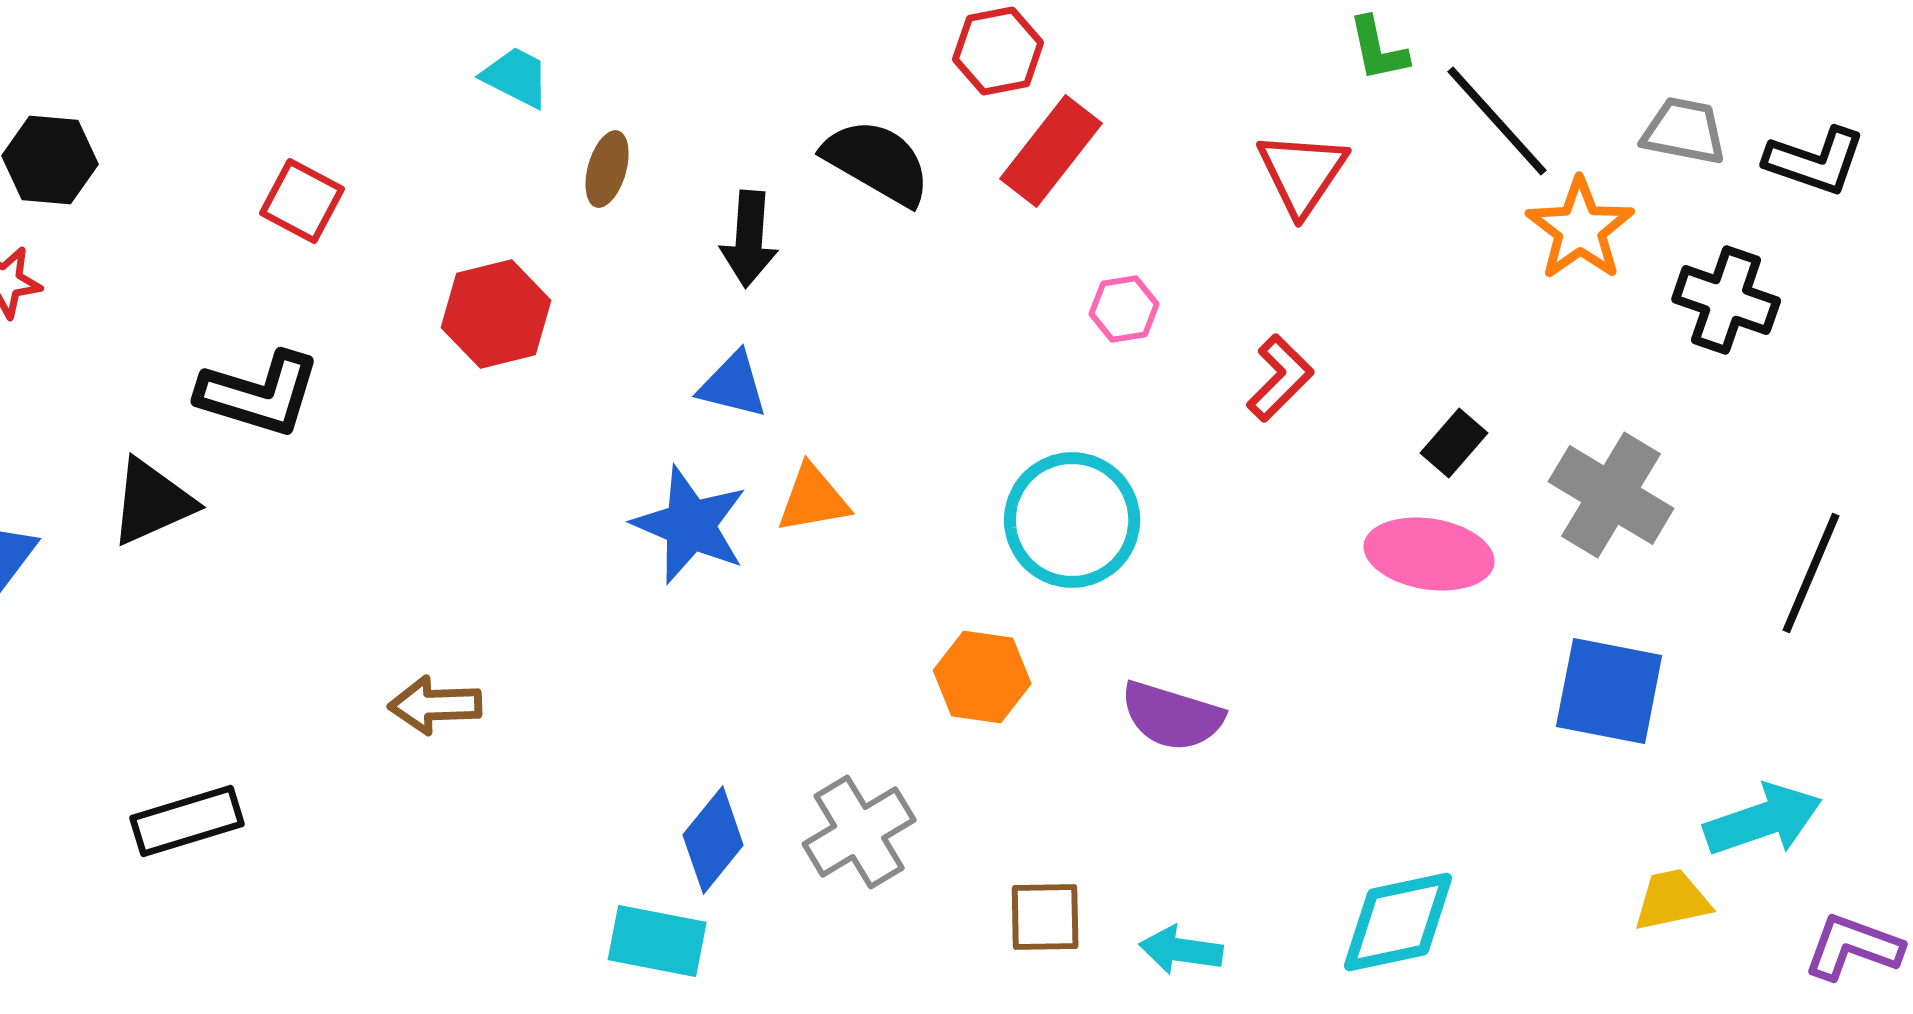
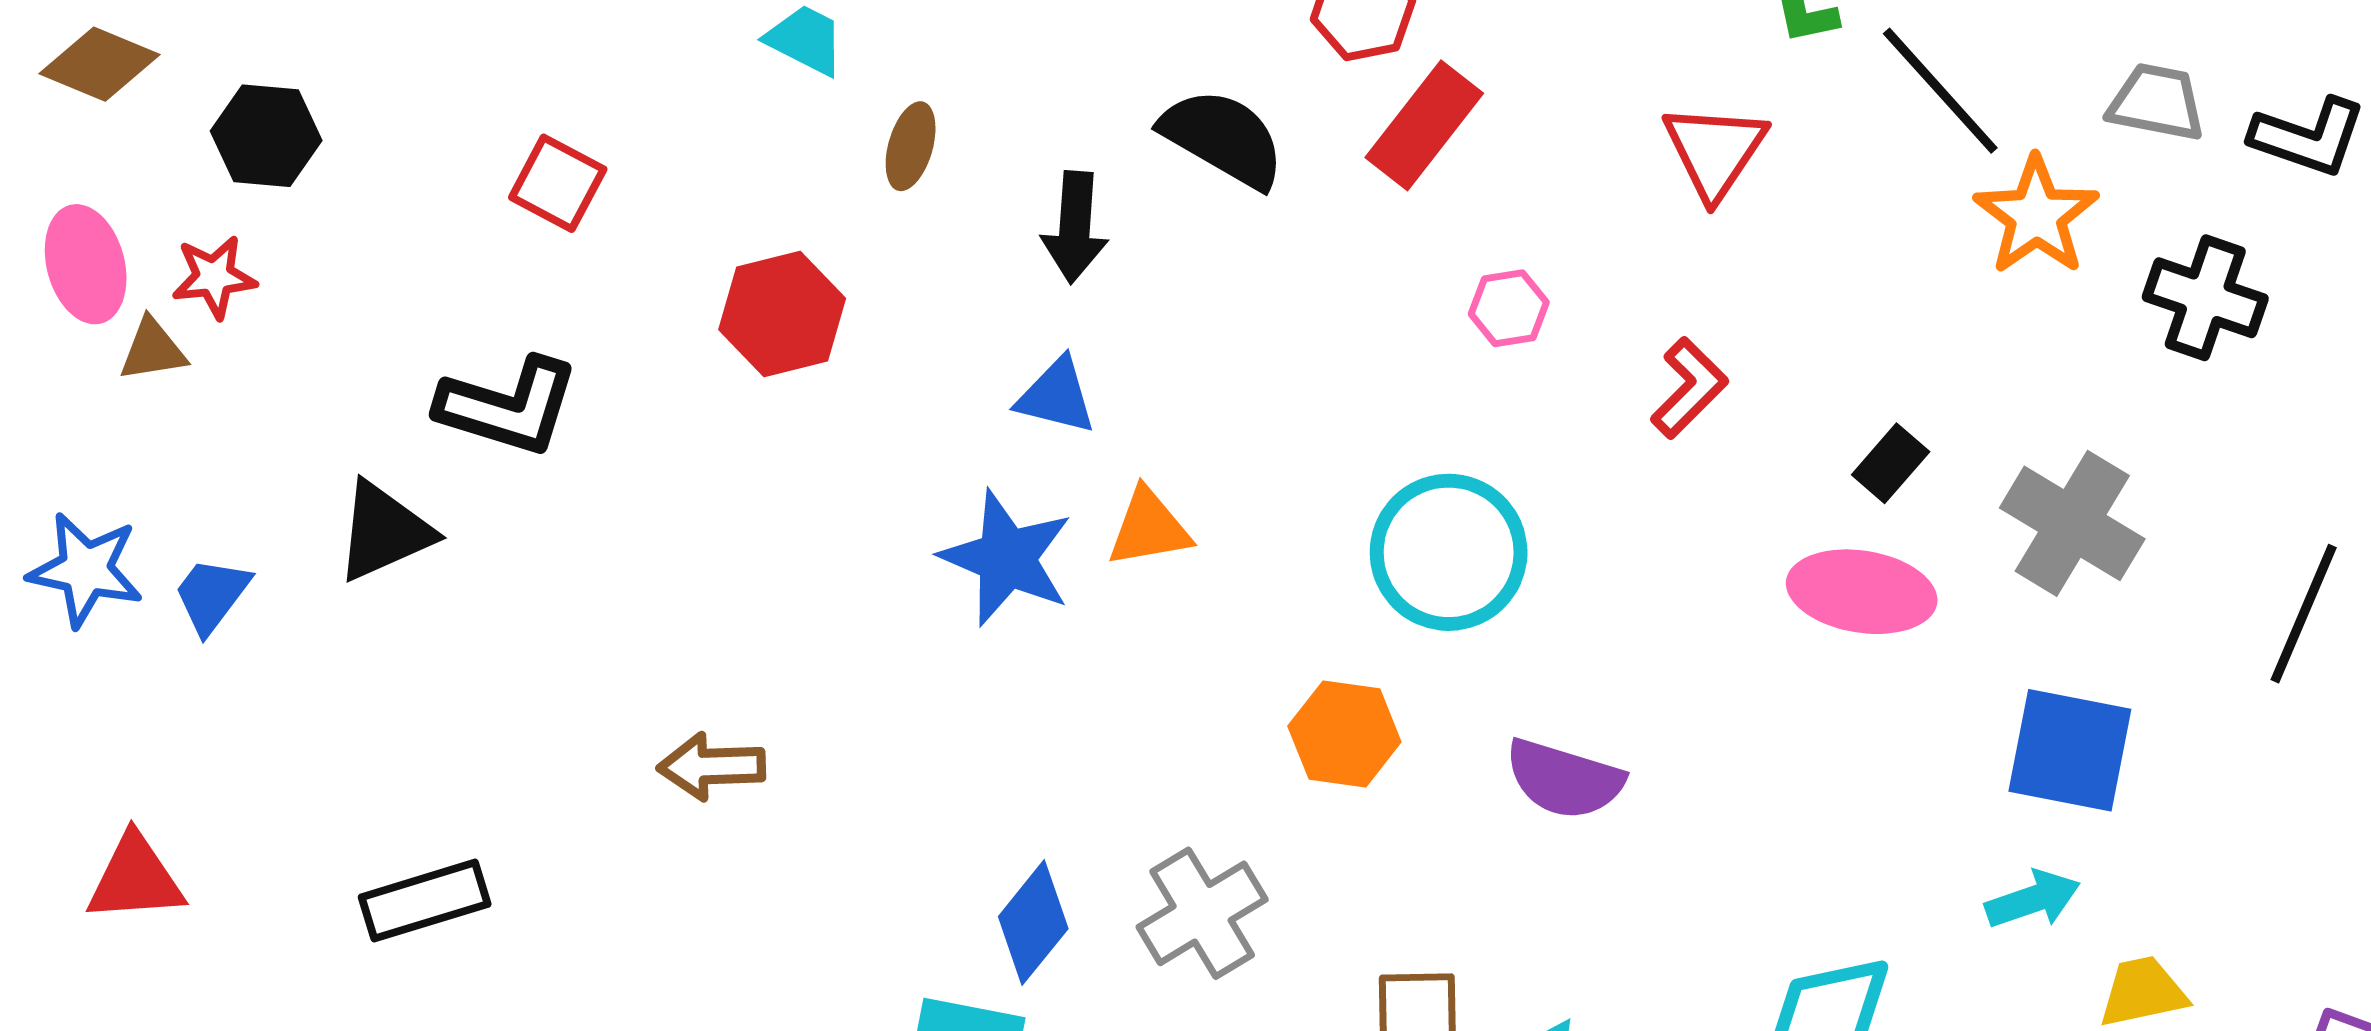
cyan arrow: (1763, 820) -> (2033, 899), moved, size x0.7

